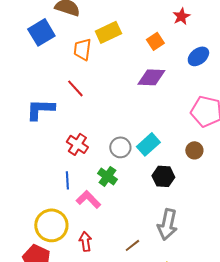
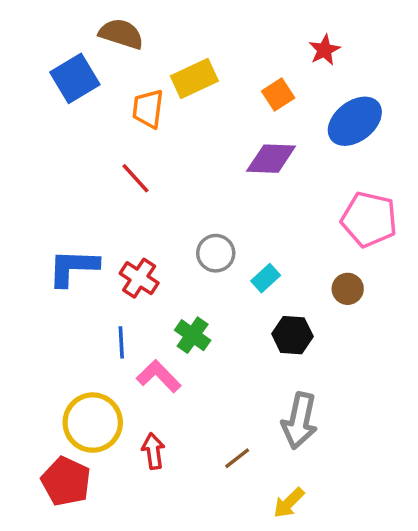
blue ellipse: (198, 56) -> (355, 121), size x1.4
blue L-shape: (40, 109) -> (73, 267), moved
cyan rectangle: (148, 144) -> (266, 278), size x0.7
gray circle: (120, 147) -> (216, 253), moved

